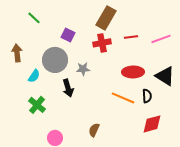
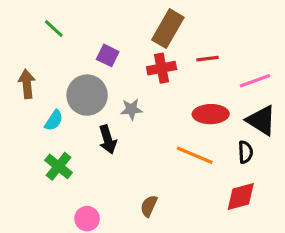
pink line: (161, 39) -> (255, 81), moved
black semicircle: (147, 96) -> (245, 152), moved

